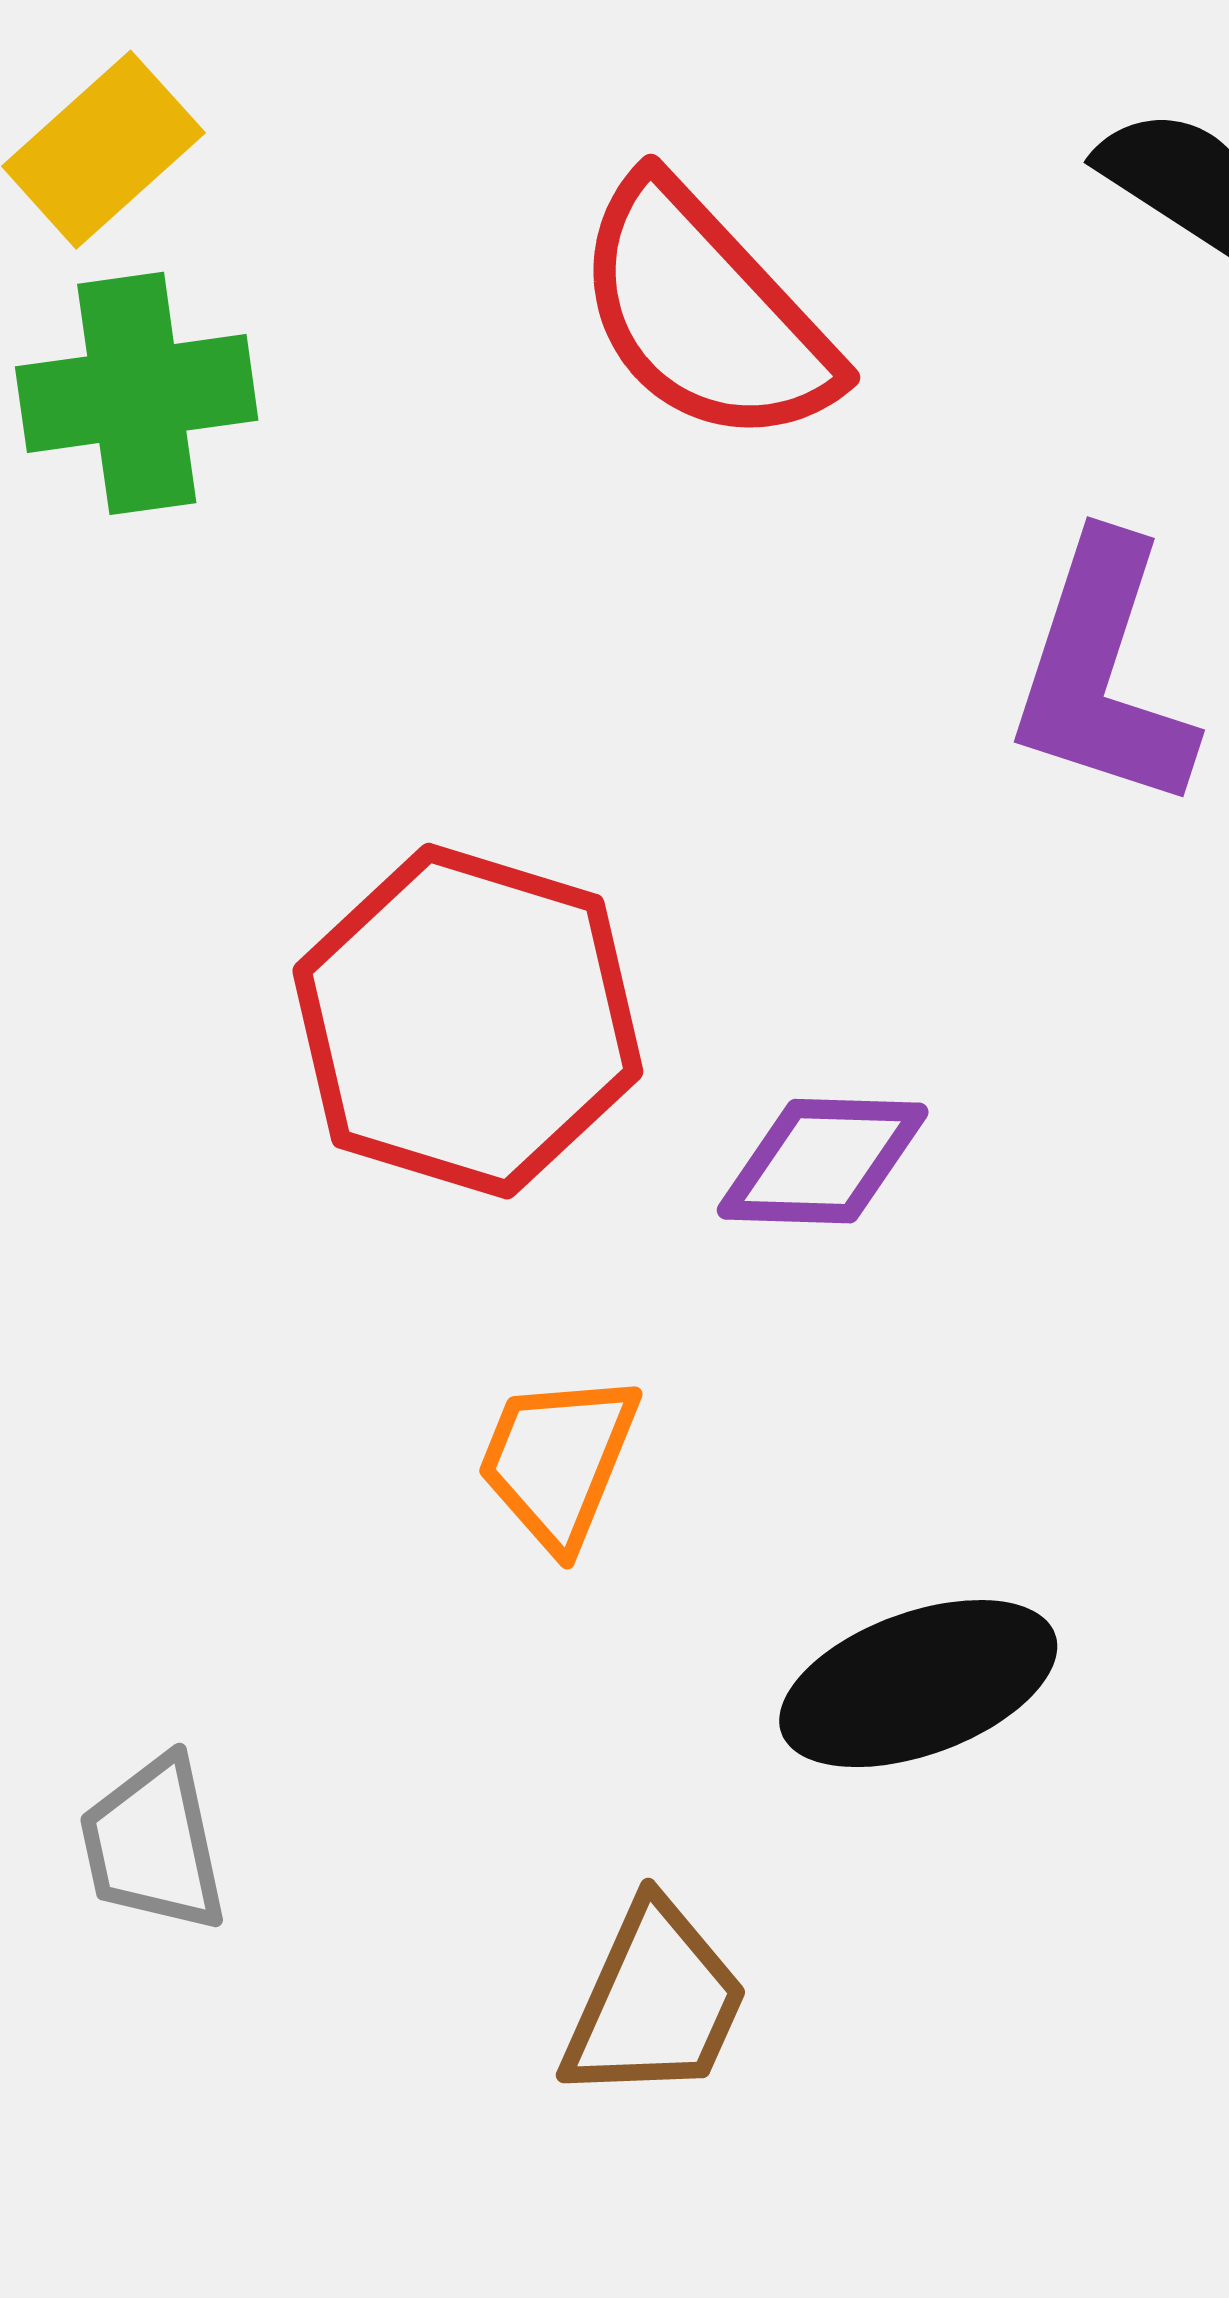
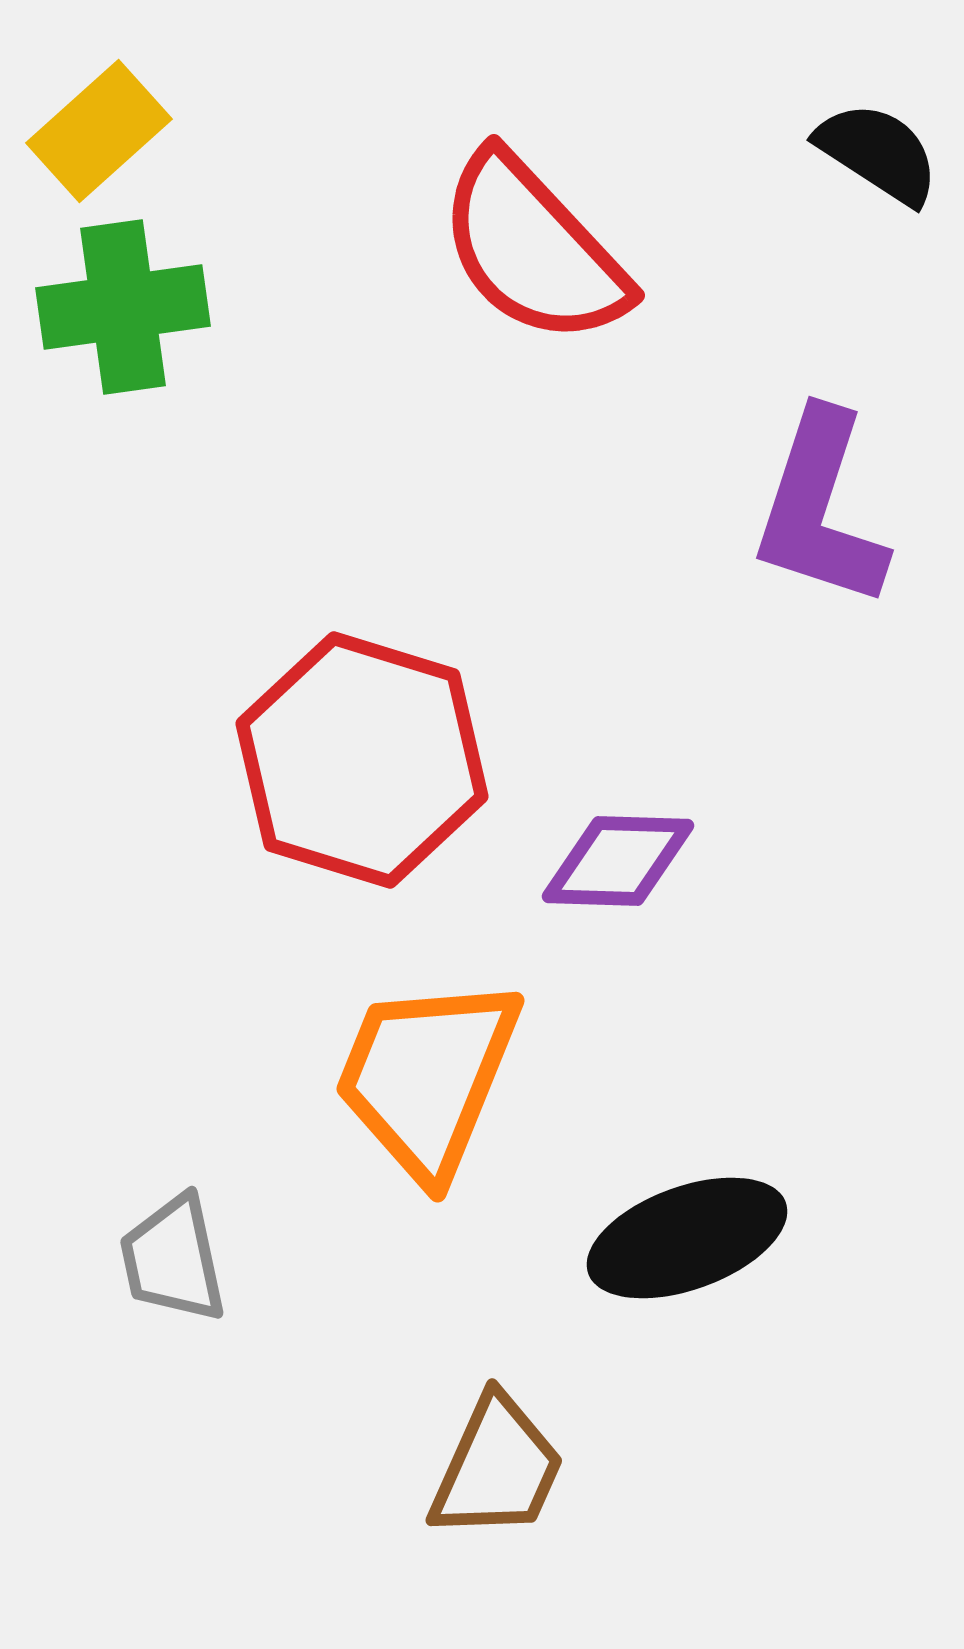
orange trapezoid: (558, 1460) -> (427, 1077), size x1.6
gray trapezoid: (153, 1844) -> (173, 1259), moved

